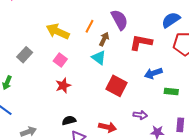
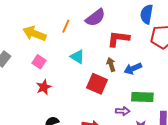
purple semicircle: (119, 20) -> (95, 18), turned 85
blue semicircle: (171, 20) -> (147, 14), turned -42
brown arrow: (104, 39) -> (111, 64), moved, turned -40
green rectangle: (171, 92) -> (142, 97), moved, size x1.5

